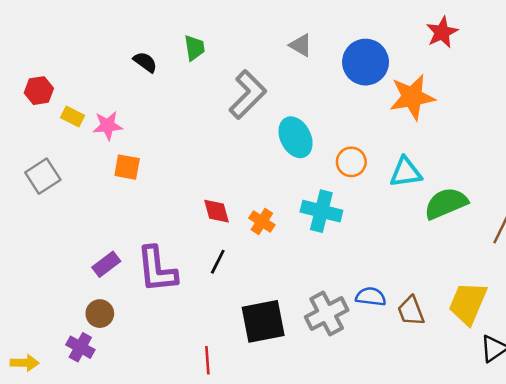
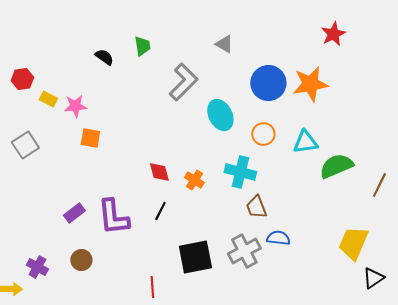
blue circle: (366, 62) -> (268, 83), moved
brown trapezoid: (411, 311) -> (256, 207), moved
brown circle: (100, 314) -> (81, 260), moved
purple cross: (80, 347) -> (37, 267), moved

